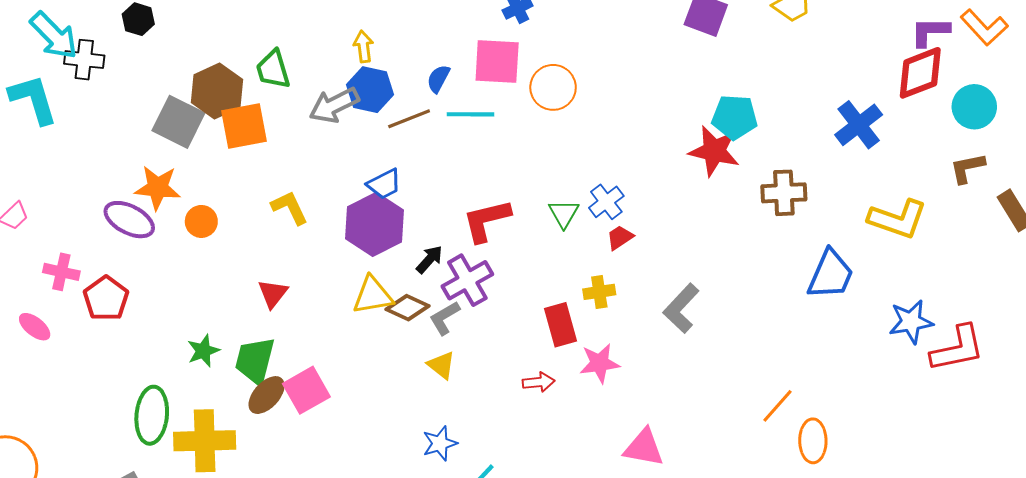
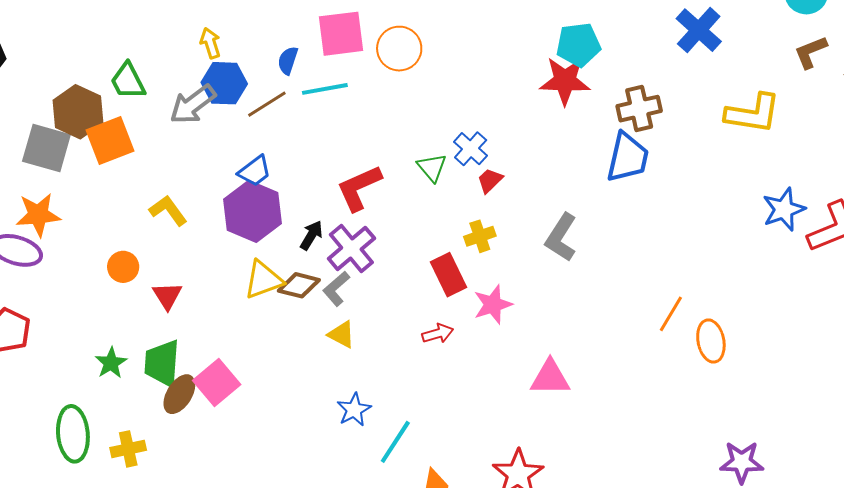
orange circle: (201, 221) -> (123, 267), moved
blue trapezoid: (831, 274) -> (628, 157), moved
yellow cross: (205, 441) -> (128, 449), size x0.6

